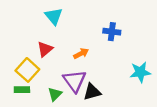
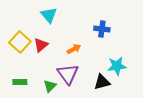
yellow square: (27, 70) -> (20, 42), moved
cyan star: (140, 72) -> (117, 66), moved
black triangle: (92, 92) -> (102, 82), moved

